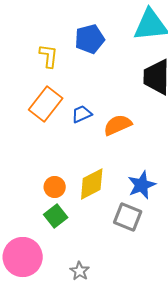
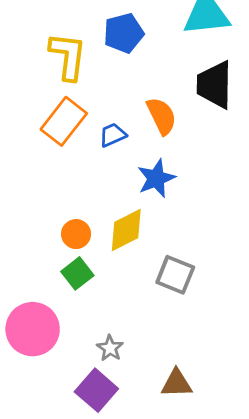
yellow L-shape: (49, 56) -> (68, 56), size x1.5
orange semicircle: (118, 125) -> (162, 116), moved, turned 88
blue star: (142, 185) -> (156, 178), moved

